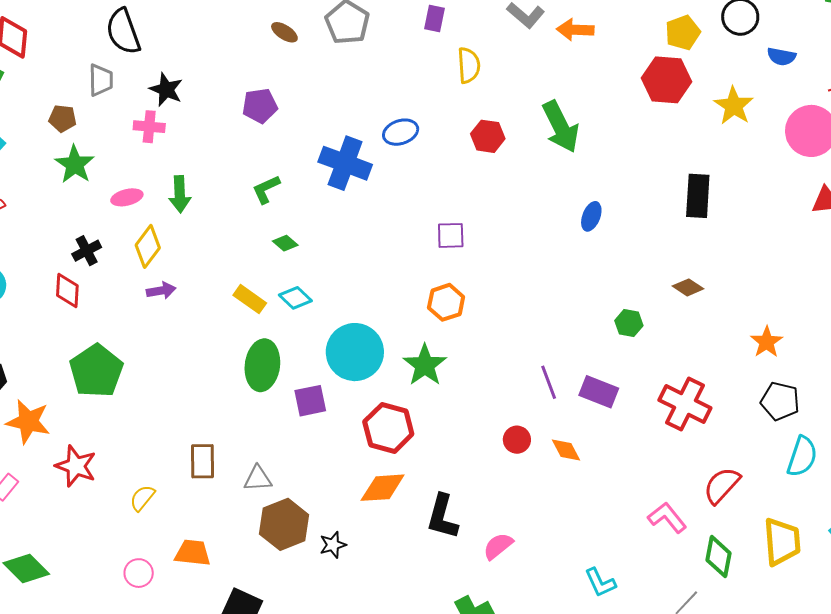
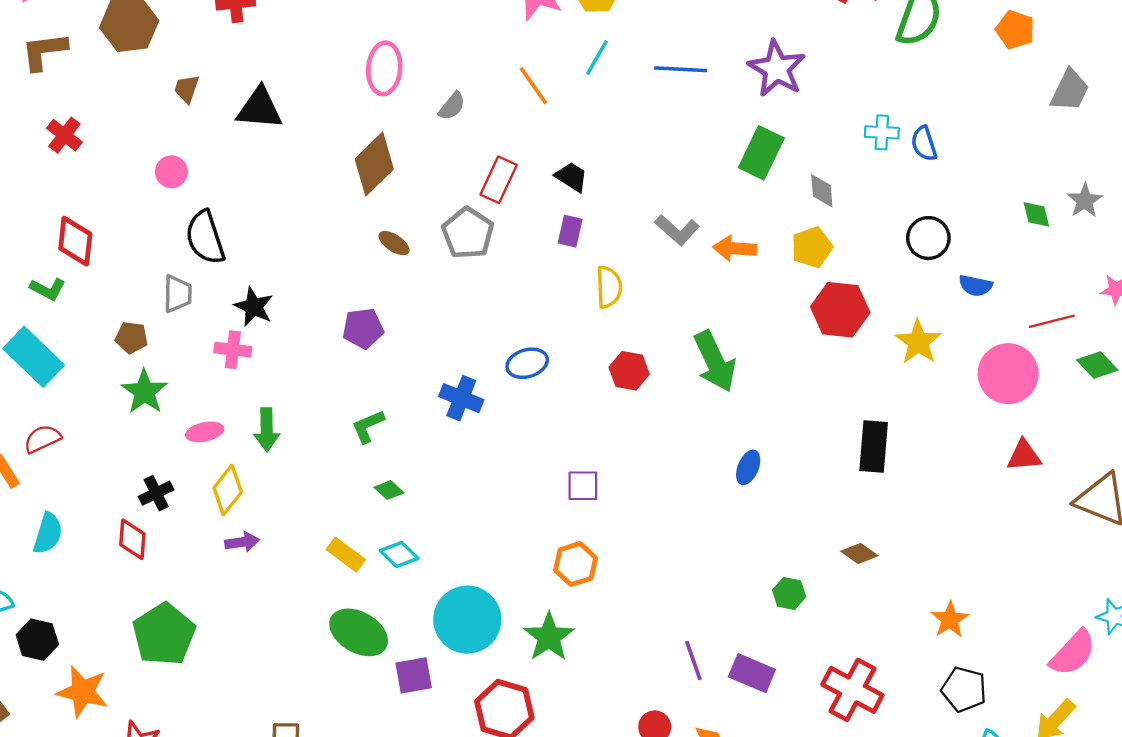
yellow pentagon: (683, 33) -> (812, 247), moved
blue cross: (345, 163) -> (461, 398), size x0.7
green ellipse: (262, 365) -> (359, 632), turned -69

